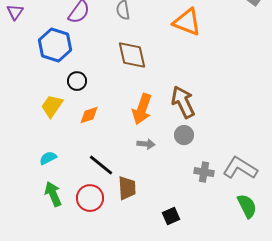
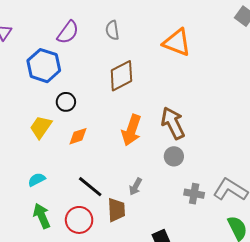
brown diamond: (132, 55) -> (121, 76), turned 76
gray arrow: (146, 144) -> (136, 187), moved, turned 114

